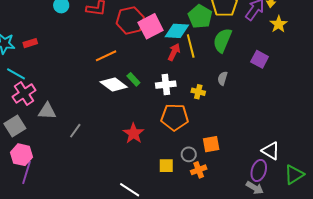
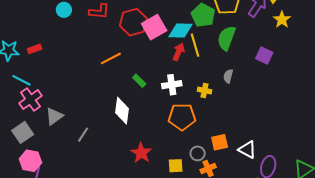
white diamond: (114, 84) -> (122, 111), moved, turned 64
gray triangle: (47, 111) -> (54, 116), turned -36
red star: (133, 133) -> (141, 153), moved
white triangle: (271, 151) -> (247, 150), moved

